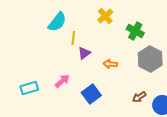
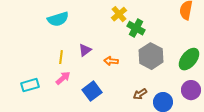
yellow cross: (105, 16) -> (119, 14), moved
cyan semicircle: (57, 22) -> (58, 19), turned 35
yellow line: (73, 38) -> (61, 57), moved

